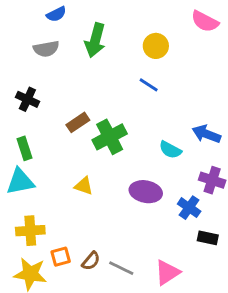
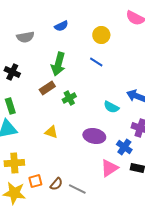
blue semicircle: (56, 14) -> (61, 26), moved
green arrow: (95, 40) -> (58, 64), moved
green cross: (110, 137) -> (69, 98), size x0.6
pink triangle: (167, 272) -> (109, 168), moved

